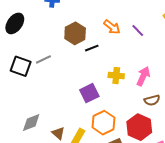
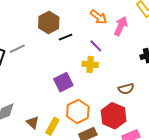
orange arrow: (112, 27) -> (98, 17), moved
purple line: (138, 30) -> (96, 46), moved
pink arrow: (143, 76) -> (121, 26), moved

